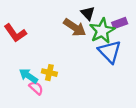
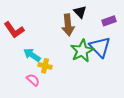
brown arrow: (75, 27) -> (68, 25), turned 50
green star: (102, 31) -> (82, 51), moved
cyan arrow: (28, 76) -> (32, 55), moved

